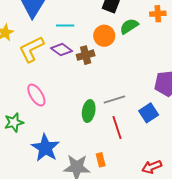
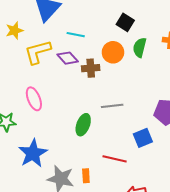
green semicircle: (129, 26) -> (140, 48), turned -54
gray line: (114, 100) -> (112, 106), moved
red line: (117, 127) -> (115, 159), moved, turned -70

